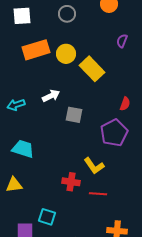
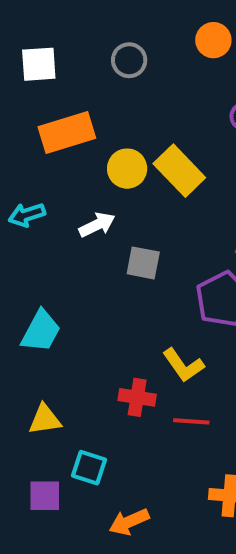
yellow circle: (66, 54) -> (127, 169), moved
cyan arrow: (16, 105) -> (27, 215), moved
cyan trapezoid: (23, 149) -> (41, 331), turned 100
yellow triangle: (14, 185) -> (45, 419), moved

